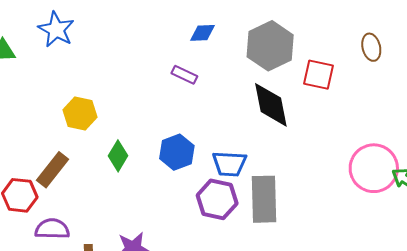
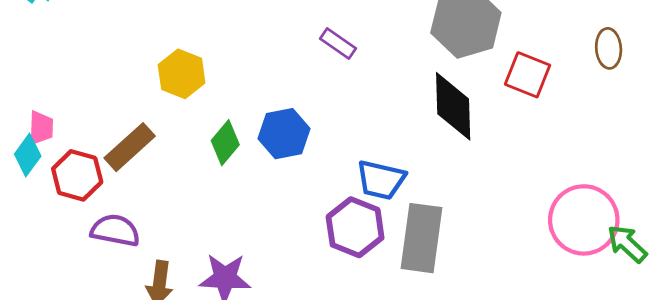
blue hexagon: (177, 152) -> (284, 134), moved

